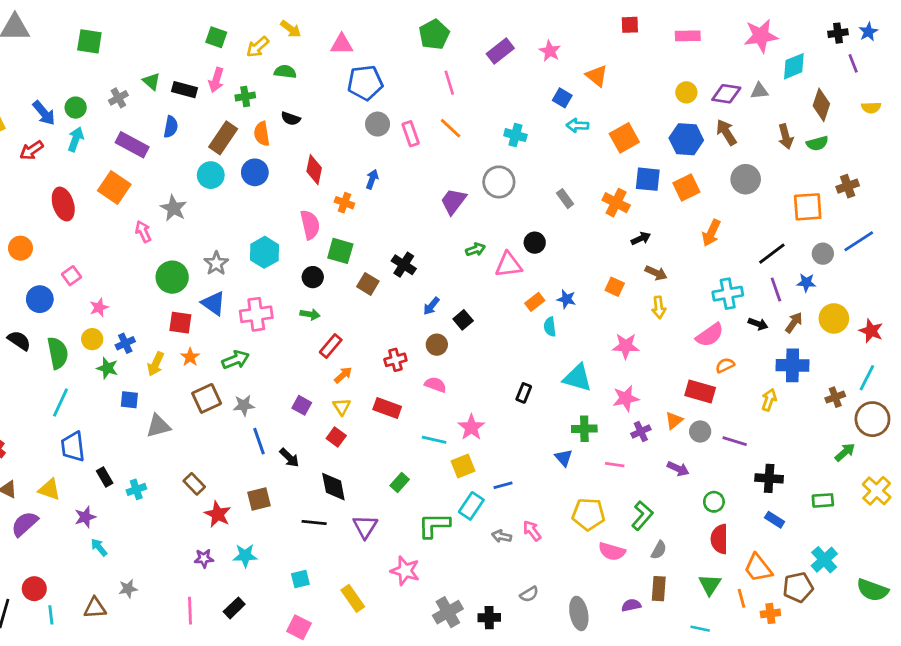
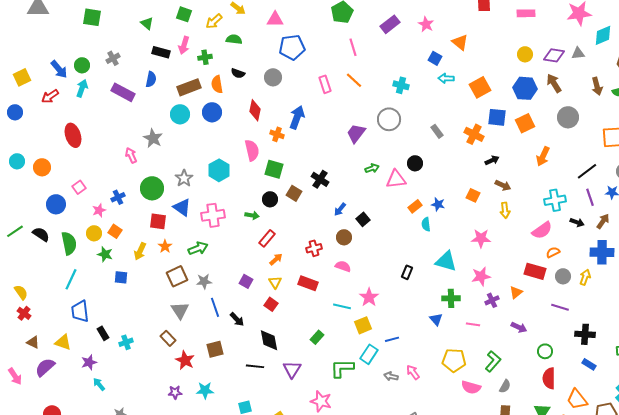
green triangle: (151, 81) -> (147, 23), moved
gray circle: (378, 124) -> (273, 77), moved
brown rectangle: (223, 138) -> (189, 87), turned 35
blue arrow: (372, 179) -> (297, 117), size x1.6
orange square: (114, 187) -> (115, 231), moved, size x0.6
black circle: (313, 277) -> (270, 199), moved
blue cross: (125, 343) -> (118, 197), moved
gray triangle: (158, 426) -> (180, 310), moved, turned -48
gray circle: (700, 431) -> (563, 276), moved

